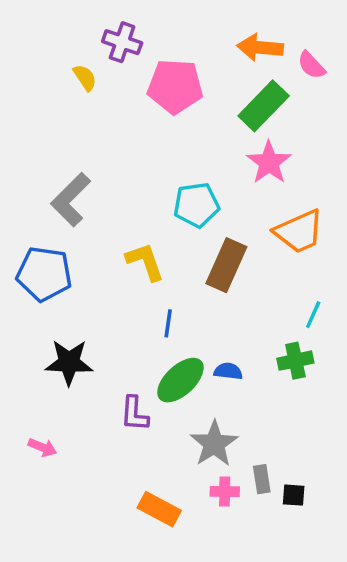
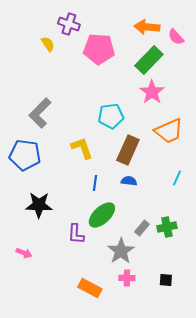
green cross: (295, 361) -> (167, 227), moved
blue semicircle: (228, 371) -> (129, 181), moved
gray rectangle: (262, 479) -> (142, 228), moved, turned 49

